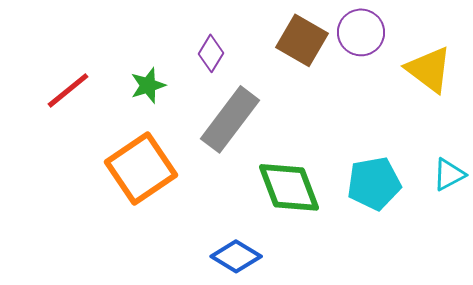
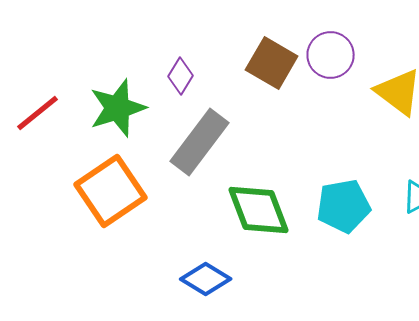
green star: (148, 85) -> (118, 108), size x1.6

